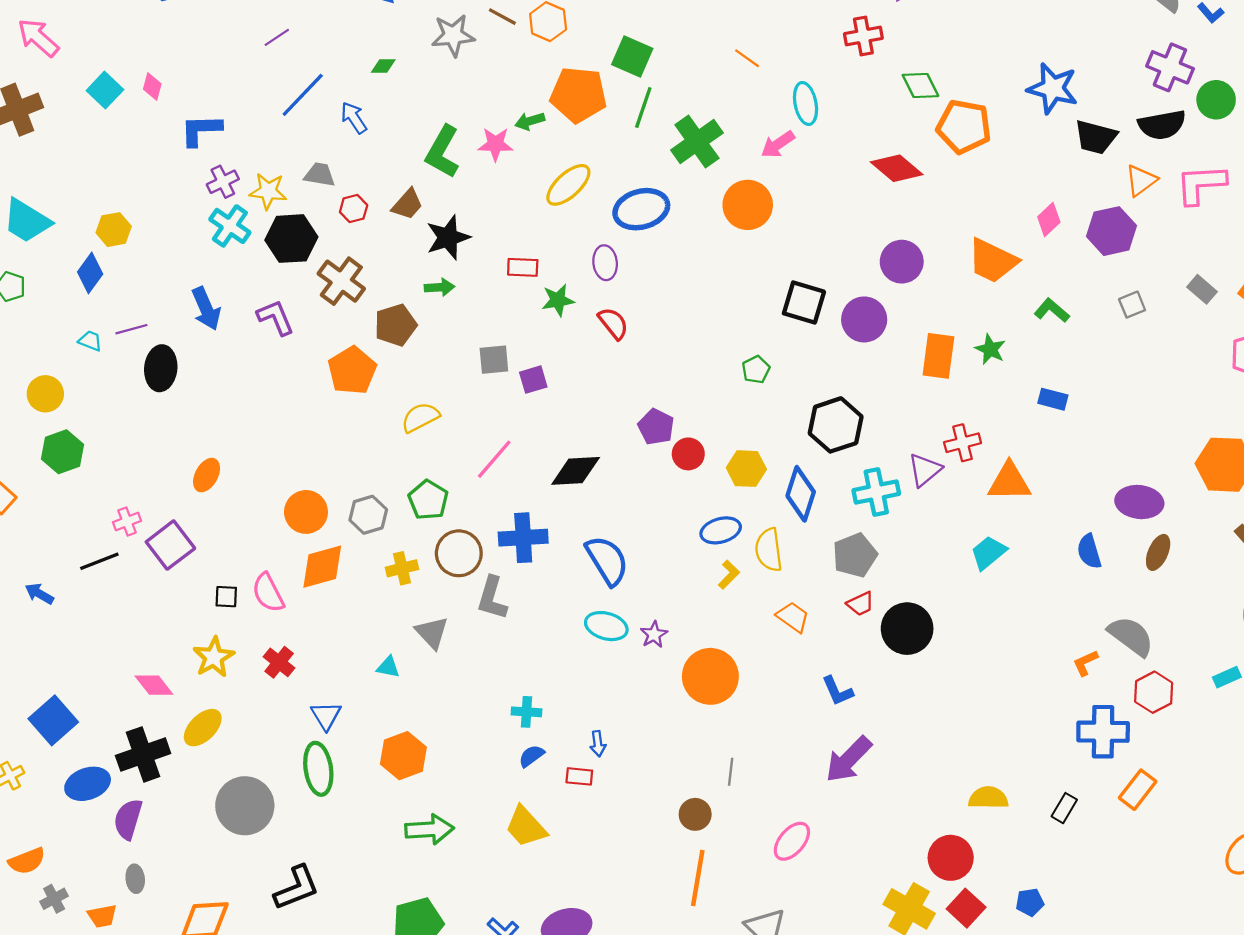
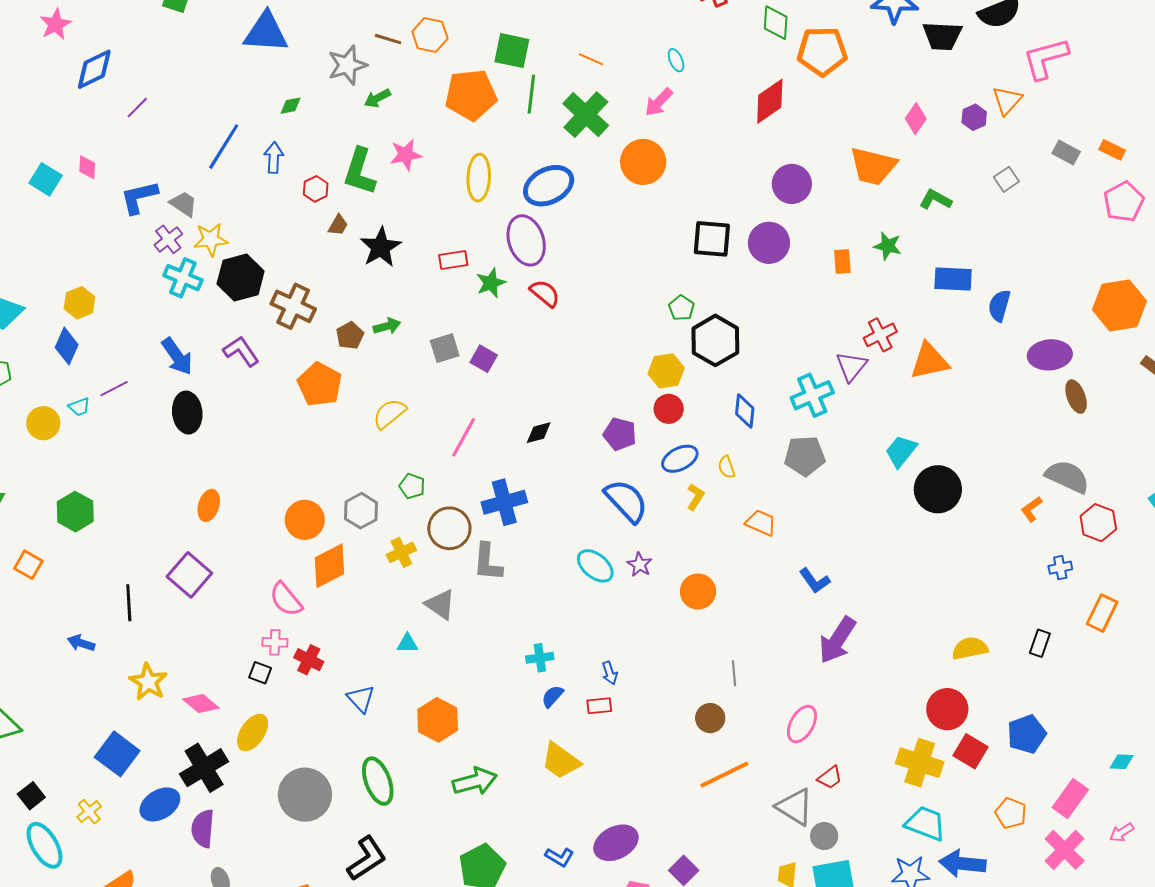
purple line: (277, 37) -> (137, 108), moved
orange line: (747, 58) -> (591, 59), moved
green diamond: (920, 86) -> (776, 23), turned 42
cyan ellipse: (806, 103) -> (676, 60), size x0.6
blue arrow: (354, 118) -> (274, 158), turned 48
green arrow: (530, 121) -> (377, 98), moved
red diamond: (897, 168) -> (770, 101), turned -63
gray trapezoid: (320, 175) -> (183, 204), moved, turned 36
orange triangle: (1141, 180) -> (1007, 100), moved
yellow ellipse: (568, 185) -> (479, 178), turned -33
brown trapezoid: (407, 204) -> (338, 225), size x0.7
red hexagon: (354, 209) -> (316, 189), moved
purple hexagon: (1112, 231) -> (974, 117), size x0.6
purple ellipse: (605, 263) -> (526, 240), size x1.6
green arrow: (439, 287) -> (387, 326), moved
brown pentagon: (395, 325) -> (350, 336), size x0.7
cyan trapezoid: (90, 341) -> (79, 407), turned 150
orange rectangle: (938, 356) -> (842, 262), size x0.6
black ellipse: (161, 368) -> (187, 413), moved
purple square: (533, 380) -> (484, 359), turned -32
yellow circle: (45, 394) -> (43, 423), moved
blue rectangle: (1053, 399) -> (953, 279), size x1.4
black hexagon: (836, 425) -> (715, 340), moved
purple pentagon: (656, 427) -> (620, 434), moved
red circle: (688, 454) -> (669, 409), moved
yellow hexagon: (746, 469) -> (666, 371), moved
black diamond: (576, 471) -> (539, 433), size x0.6
blue diamond: (801, 494) -> (745, 411), size x0.7
green pentagon: (428, 500) -> (412, 486), size x0.7
pink cross: (127, 521) -> (275, 642), moved, turned 35
yellow semicircle: (769, 550) -> (727, 467), size x0.6
blue semicircle: (1089, 551) -> (999, 306), moved, turned 44
brown ellipse: (1158, 552) -> (1076, 397), turned -32
cyan trapezoid: (988, 553) -> (901, 451), moved
gray pentagon: (855, 555) -> (805, 456), turned 30
blue semicircle: (607, 560) -> (626, 501), moved
black line: (99, 561) -> (129, 603), turned -60
black square: (226, 597) -> (260, 673), moved, turned 30
red trapezoid: (860, 604) -> (830, 778), moved
cyan ellipse: (606, 626) -> (595, 566), turned 36
black circle: (907, 629) -> (938, 489), moved
yellow star: (214, 657) -> (148, 682), moved
orange circle: (710, 676) -> (698, 591), size x0.7
blue cross: (1103, 732) -> (1060, 568), size x0.5
green ellipse: (318, 769) -> (378, 781), moved
orange line: (698, 878) -> (724, 775), turned 66
blue pentagon: (1030, 902) -> (1027, 734), size x1.5

